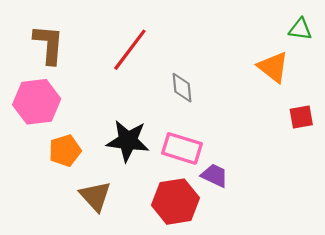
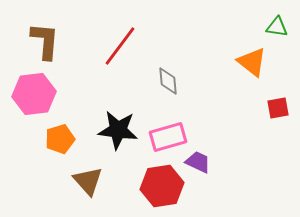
pink rectangle: (182, 148) -> (168, 137), turned -33

